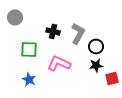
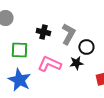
black star: (96, 65) -> (76, 63), moved
blue star: (29, 79) -> (19, 80), size x1.6

